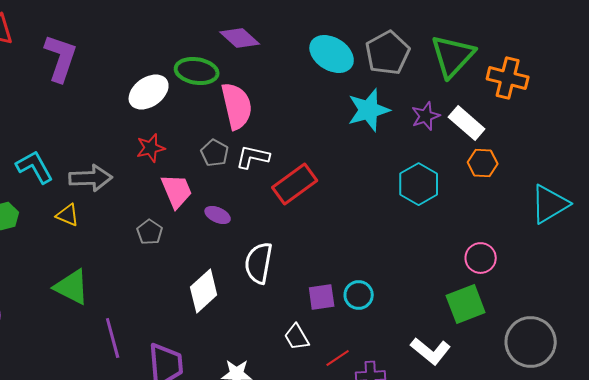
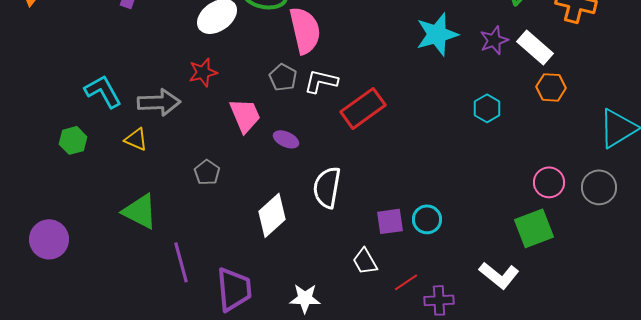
red star: (151, 148) -> (203, 72), moved
cyan hexagon: (419, 184) -> (487, 108), size x0.7
gray pentagon: (150, 232) -> (207, 172), moved
gray circle: (531, 342) -> (599, 187), moved, size x0.7

